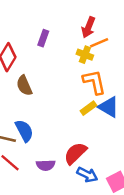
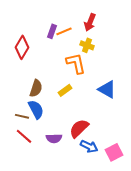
orange line: (99, 43) -> (64, 31), moved
orange L-shape: (94, 82) -> (76, 63), moved
brown semicircle: (24, 86) -> (36, 88), moved, turned -138
yellow rectangle: (88, 108) -> (65, 90), moved

